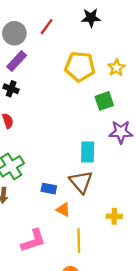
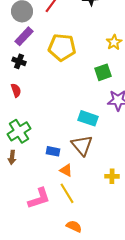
yellow pentagon: (80, 67) -> (62, 47), moved
cyan rectangle: (88, 152) -> (88, 118), turned -72
yellow line: (79, 241) -> (67, 193), moved, turned -30

